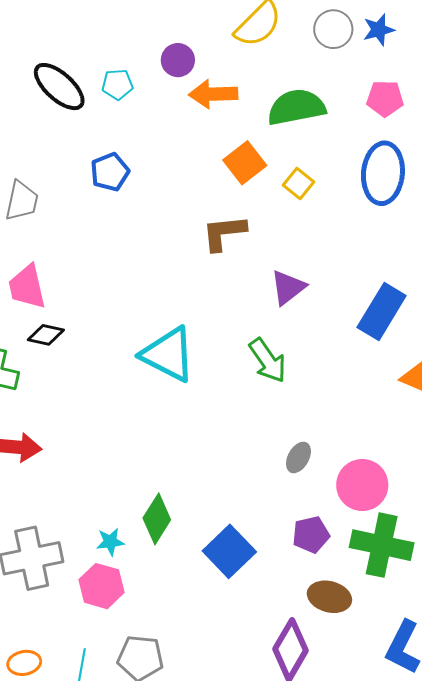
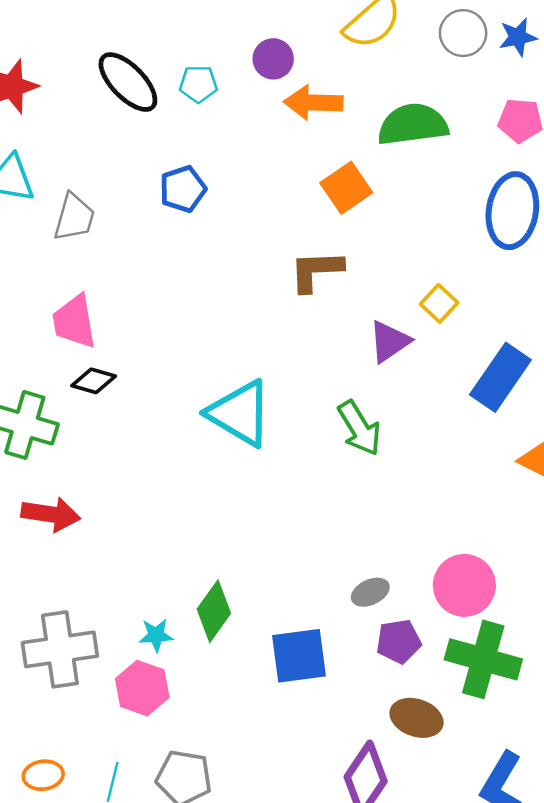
yellow square: (299, 183) -> (439, 303), moved
gray ellipse: (298, 457) -> (370, 592), moved, turned 32
blue square: (229, 551) -> (299, 656), turned 33

